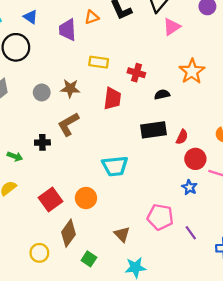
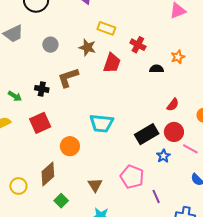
orange star: (192, 71) -> (178, 57), moved, size x0.6
brown star: (70, 88) -> (87, 47), moved
black rectangle: (153, 130) -> (147, 134), moved, turned -35
red semicircle: (182, 137) -> (173, 105), moved
red square: (51, 199) -> (40, 123), moved

